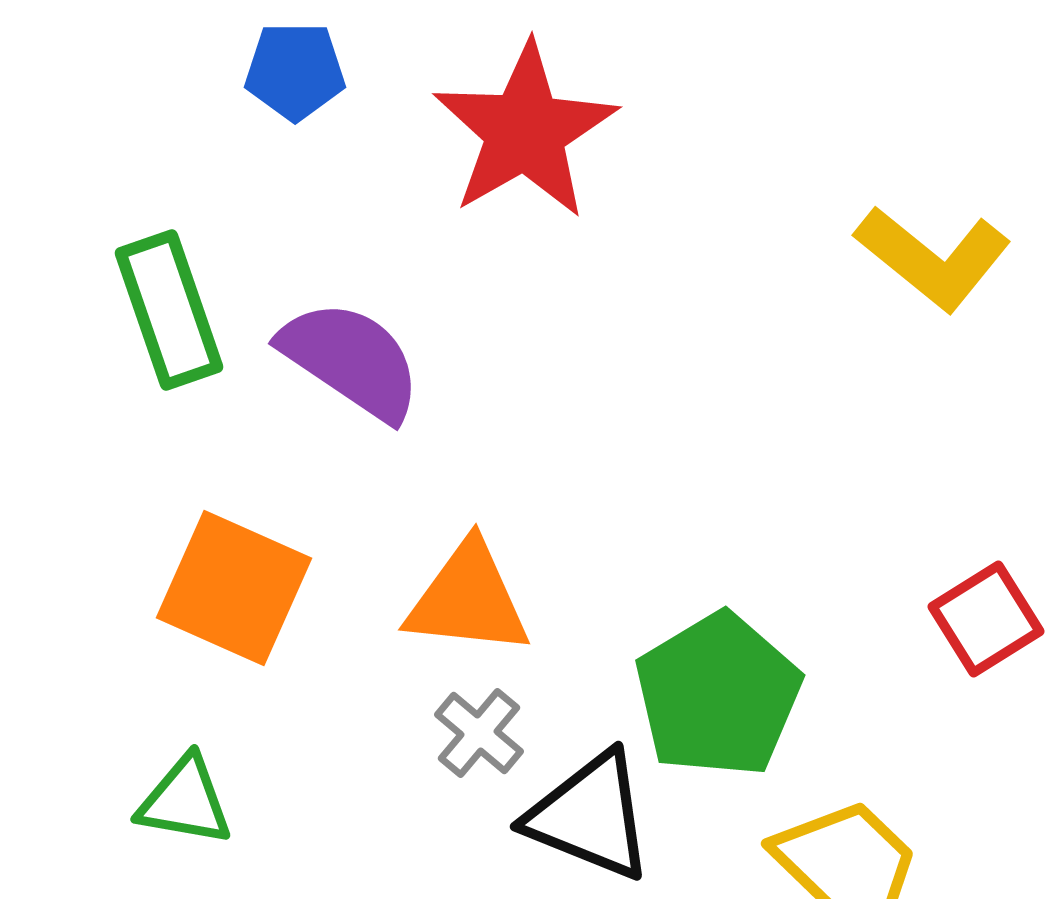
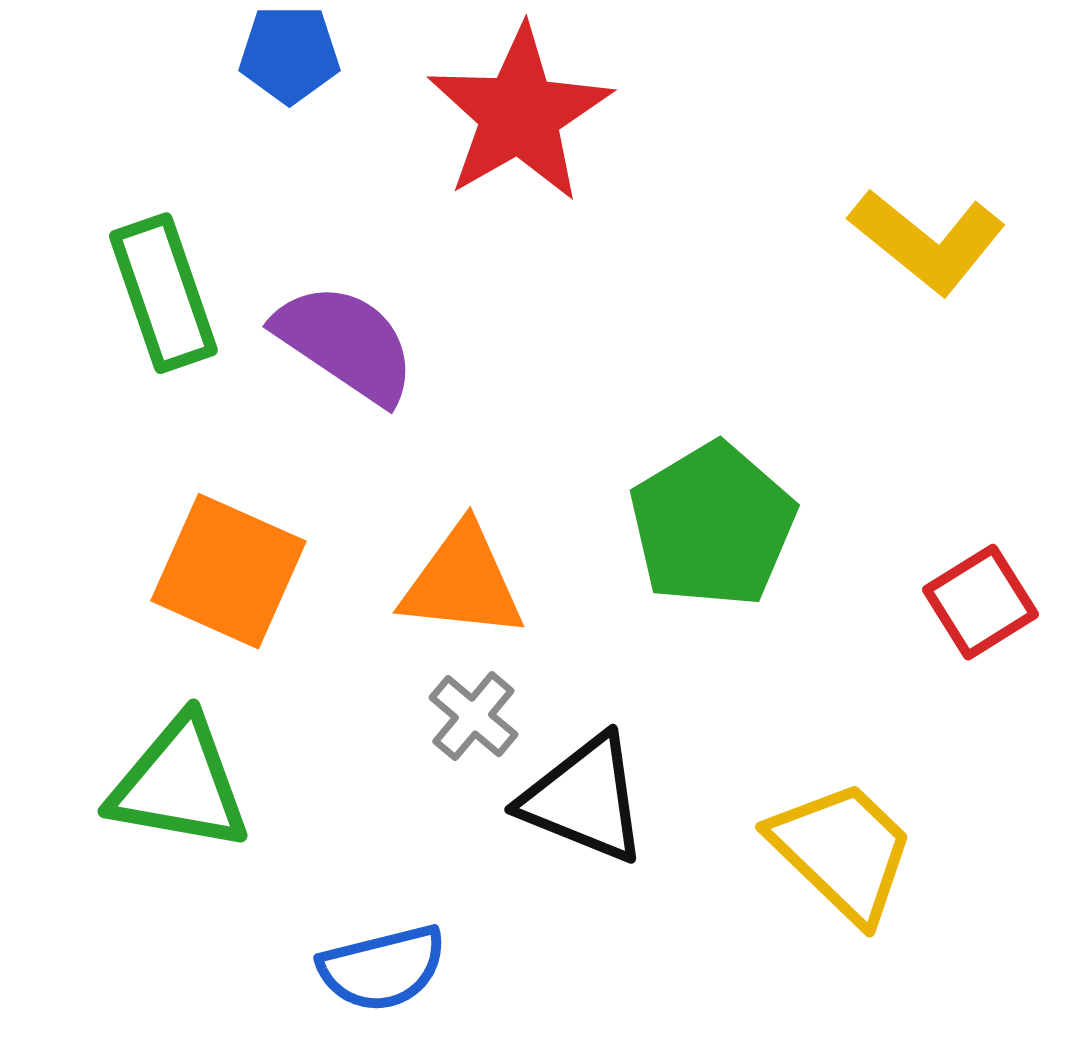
green pentagon: (718, 695) -> (712, 525), moved
green triangle: (185, 801) -> (179, 784), size x1.5

